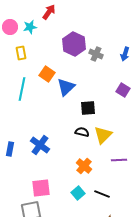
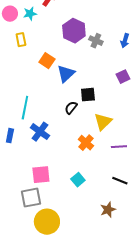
cyan line: (22, 89) -> (25, 108), moved
purple square: (123, 90) -> (123, 77), turned 32
black semicircle: (82, 132) -> (71, 108), moved, turned -64
orange cross: (84, 166) -> (86, 143), moved
black line: (102, 194) -> (120, 181), moved

